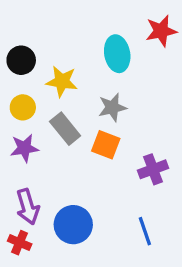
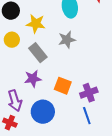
orange square: (106, 145) -> (63, 86), moved
purple star: (24, 148) -> (33, 79), moved
purple cross: (153, 169) -> (89, 93), moved

